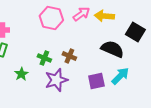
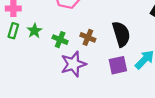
black semicircle: (112, 49) -> (121, 34), moved, turned 50
green star: (21, 74) -> (34, 31), moved

